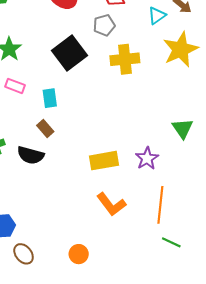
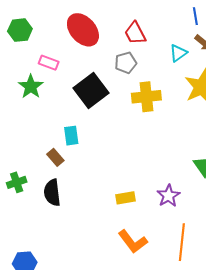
pink rectangle: (15, 86) -> (49, 63), moved
brown rectangle: (45, 128) -> (55, 157), moved
black semicircle: (31, 155) -> (52, 193), turned 68
yellow rectangle: (104, 161) -> (126, 198), size x0.7

